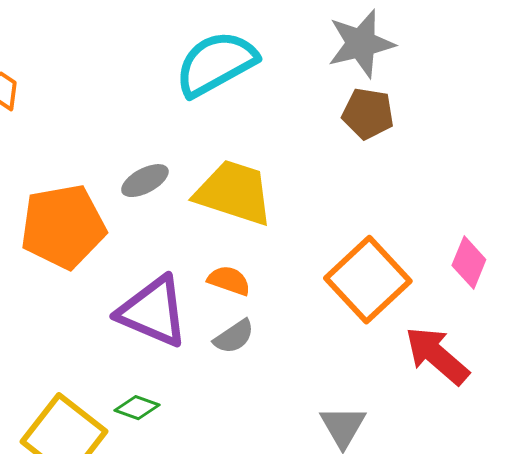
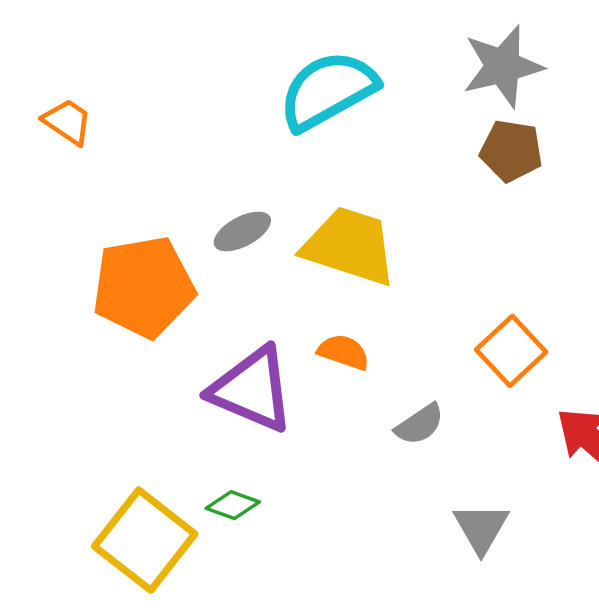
orange square: (368, 280) -> (511, 351), size x0.7
gray semicircle: (234, 337) -> (420, 424), moved

